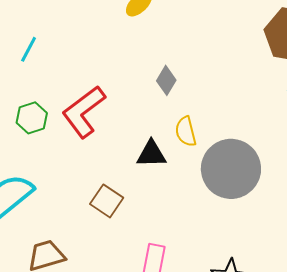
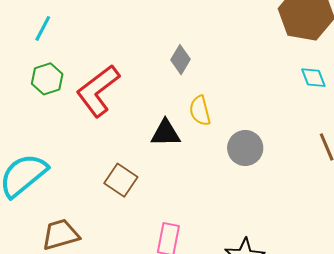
green hexagon: (32, 118) -> (47, 79), moved
gray circle: (231, 169) -> (245, 148), size x0.6

